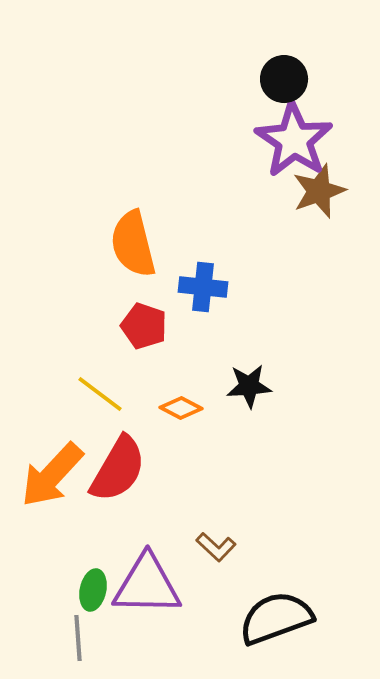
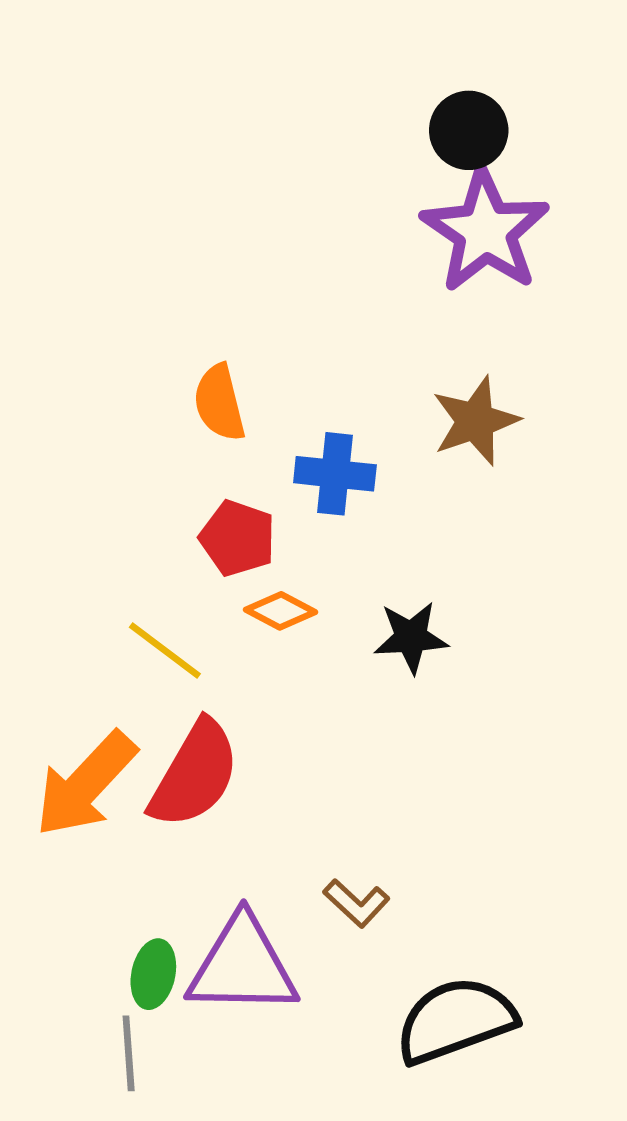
brown star: (319, 191) -> (475, 421), moved
orange semicircle: (133, 244) -> (219, 403), size x0.7
orange diamond: (181, 408) -> (280, 611), moved

